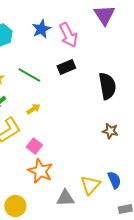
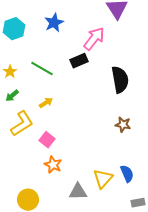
pink arrow: (68, 35) -> (94, 39), moved, turned -115
orange star: (40, 171) -> (53, 165), size x0.7

